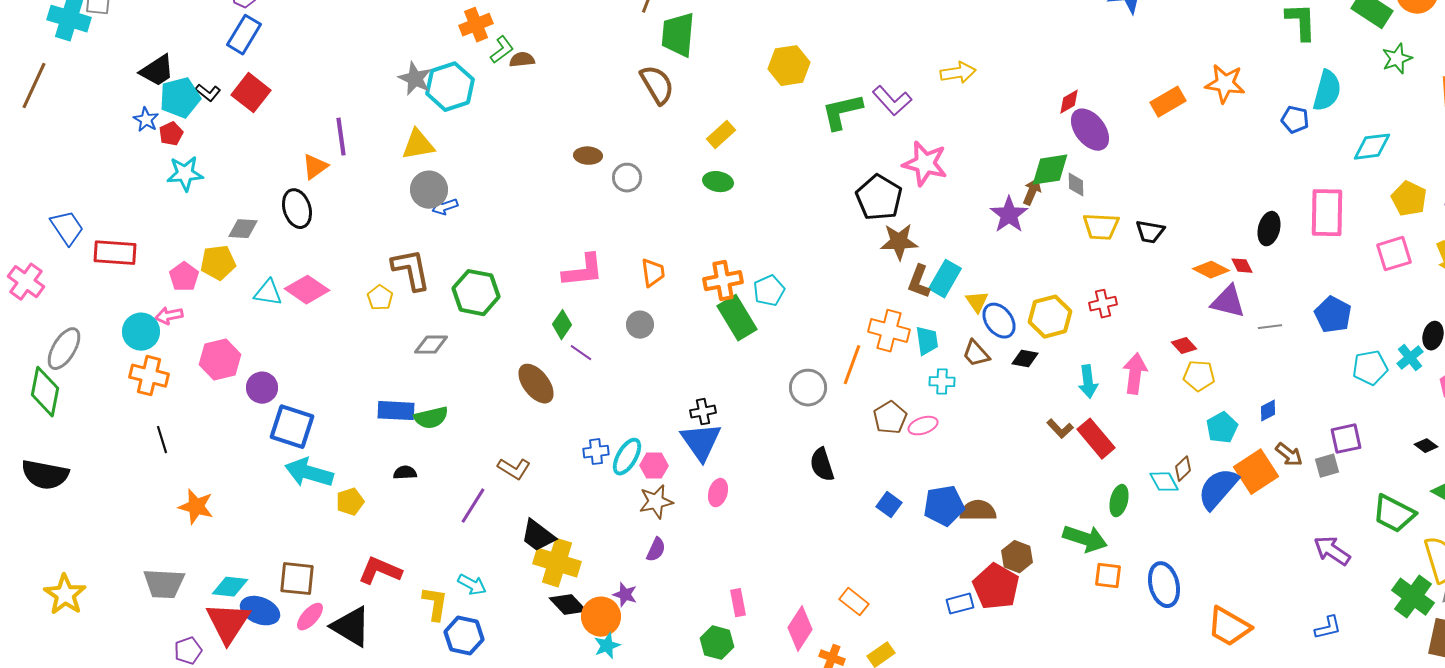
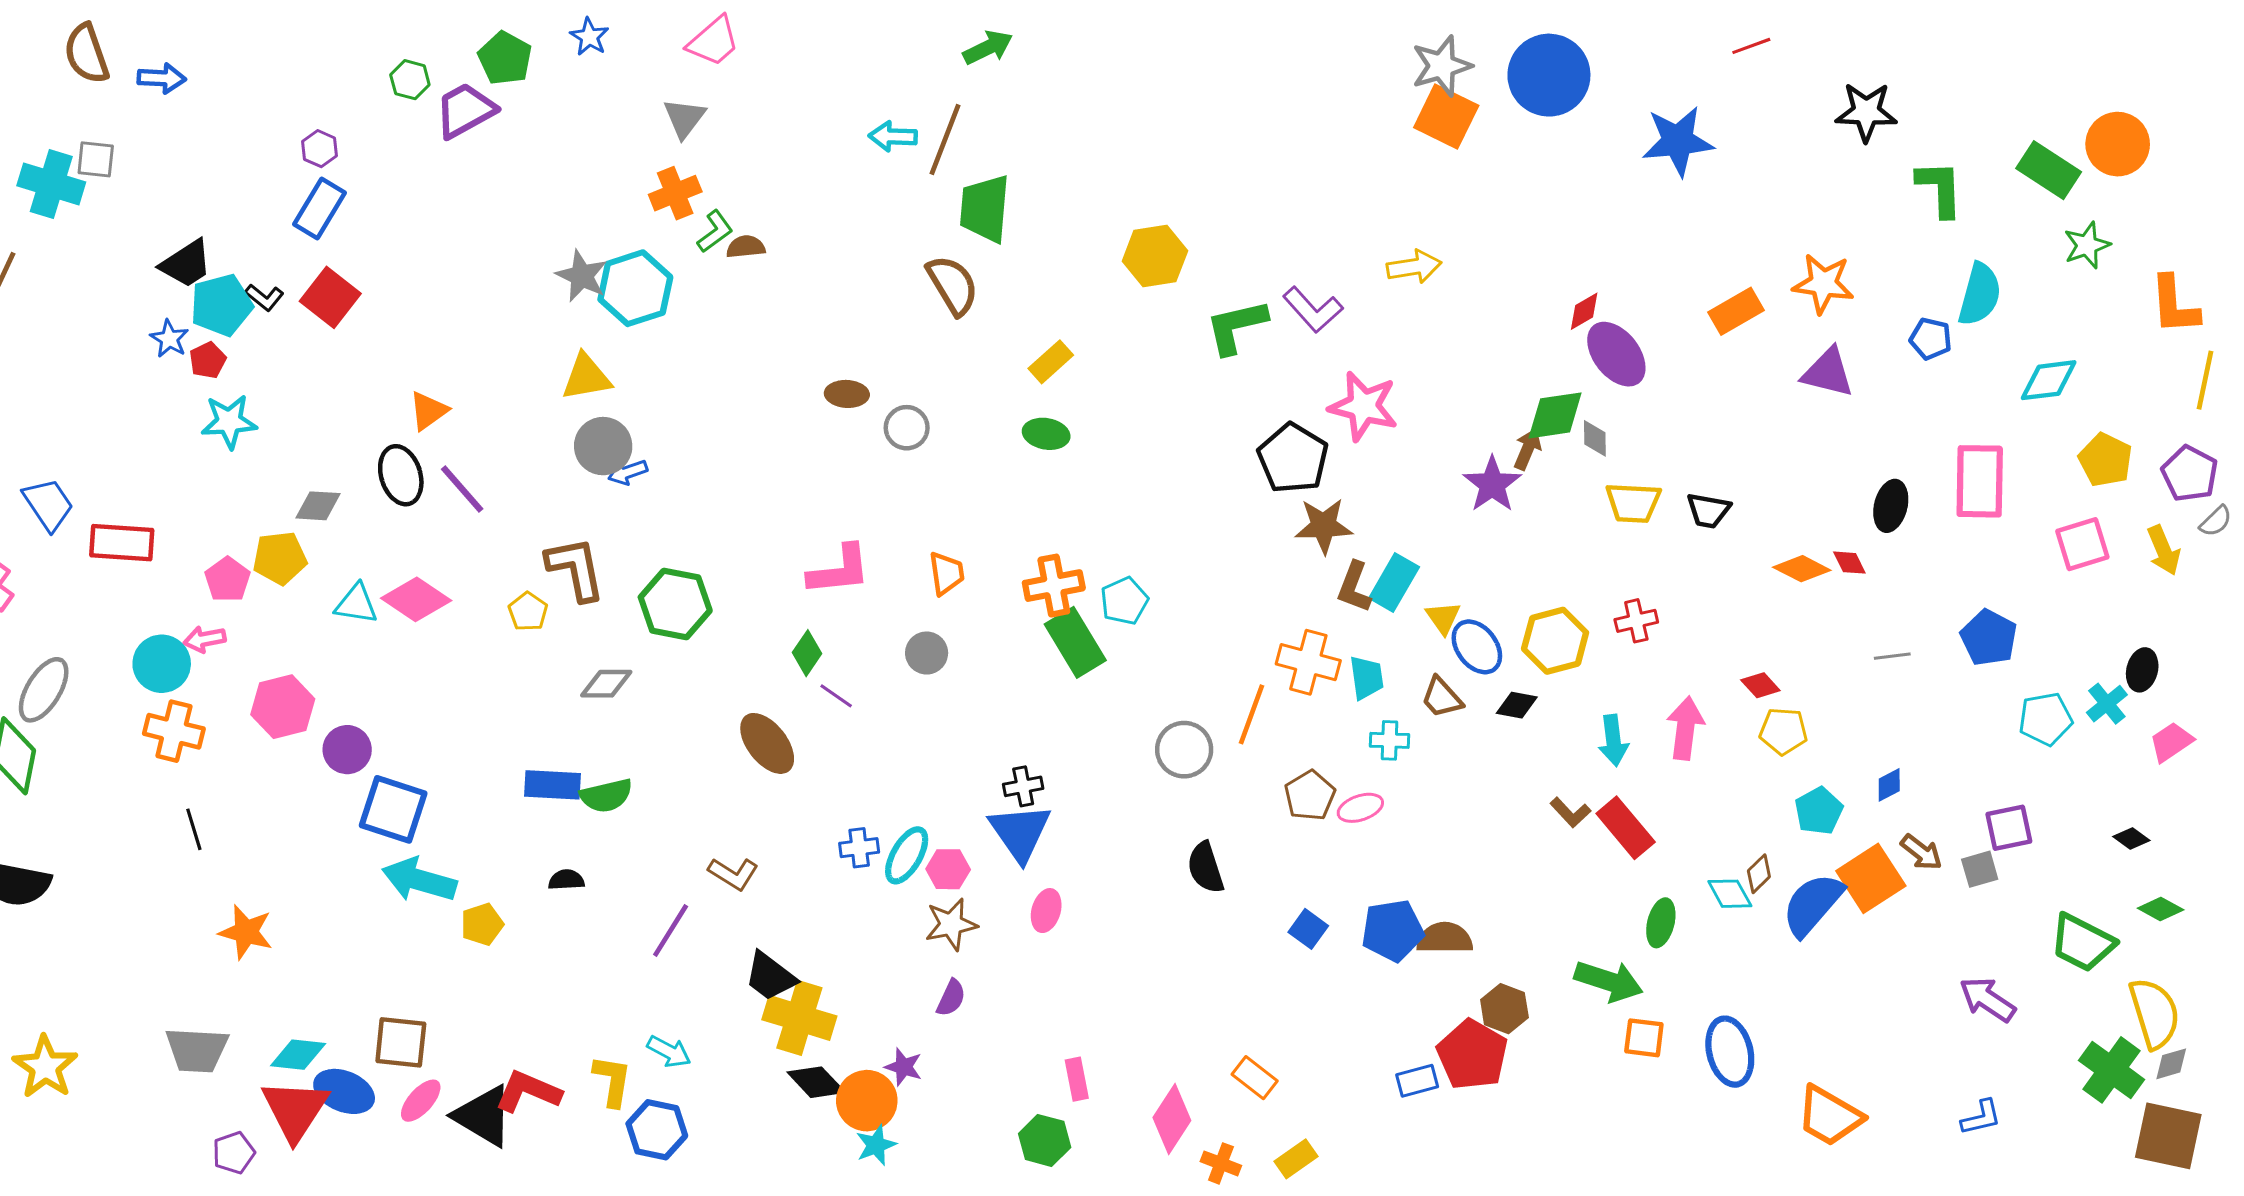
purple line: (341, 137) -> (462, 489), moved, turned -33
purple triangle: (1228, 302) -> (1828, 372), moved
red L-shape: (380, 571) -> (528, 1091), moved

